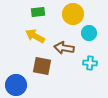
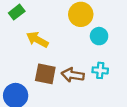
green rectangle: (38, 12) -> (17, 12), moved, turned -32
brown arrow: (64, 48) -> (73, 75), moved

